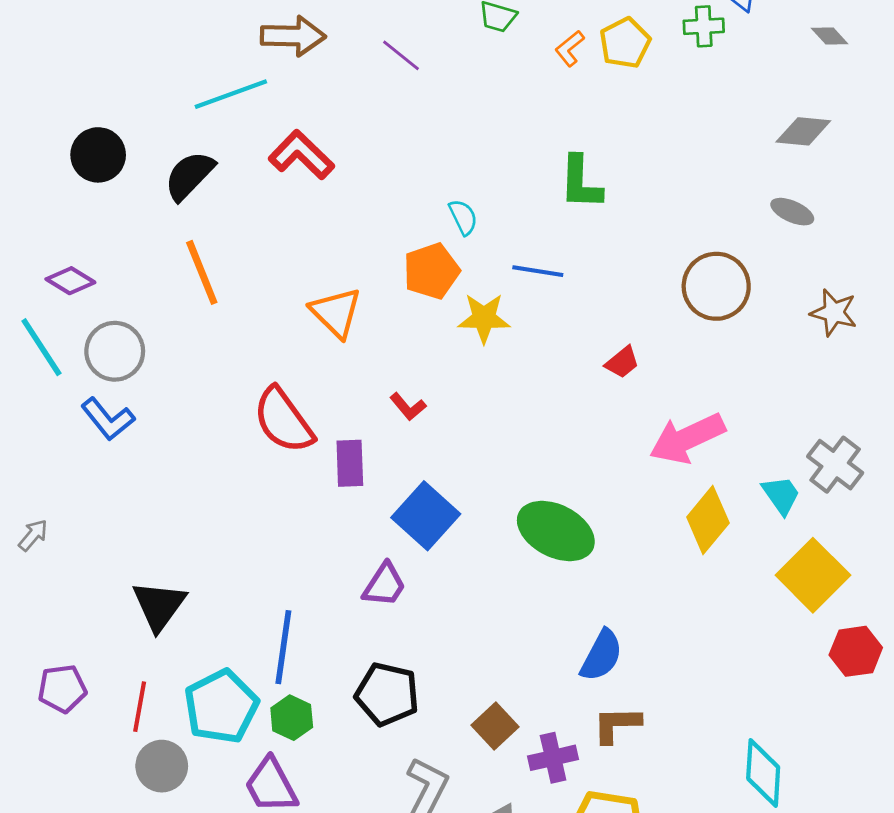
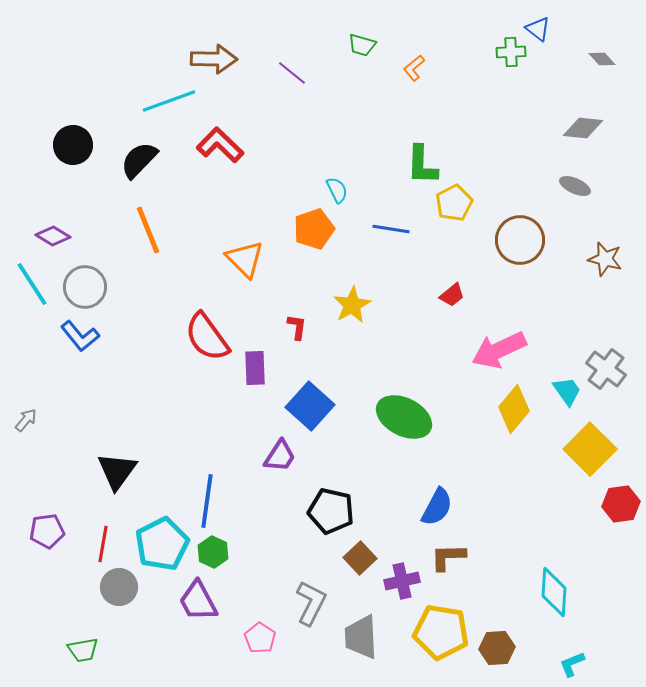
yellow pentagon: (625, 43) -> (454, 203), moved
yellow star: (484, 318) -> (352, 305), moved, turned -30
red L-shape: (408, 407) -> (297, 327), turned -132
black pentagon: (387, 694) -> (331, 511), moved

